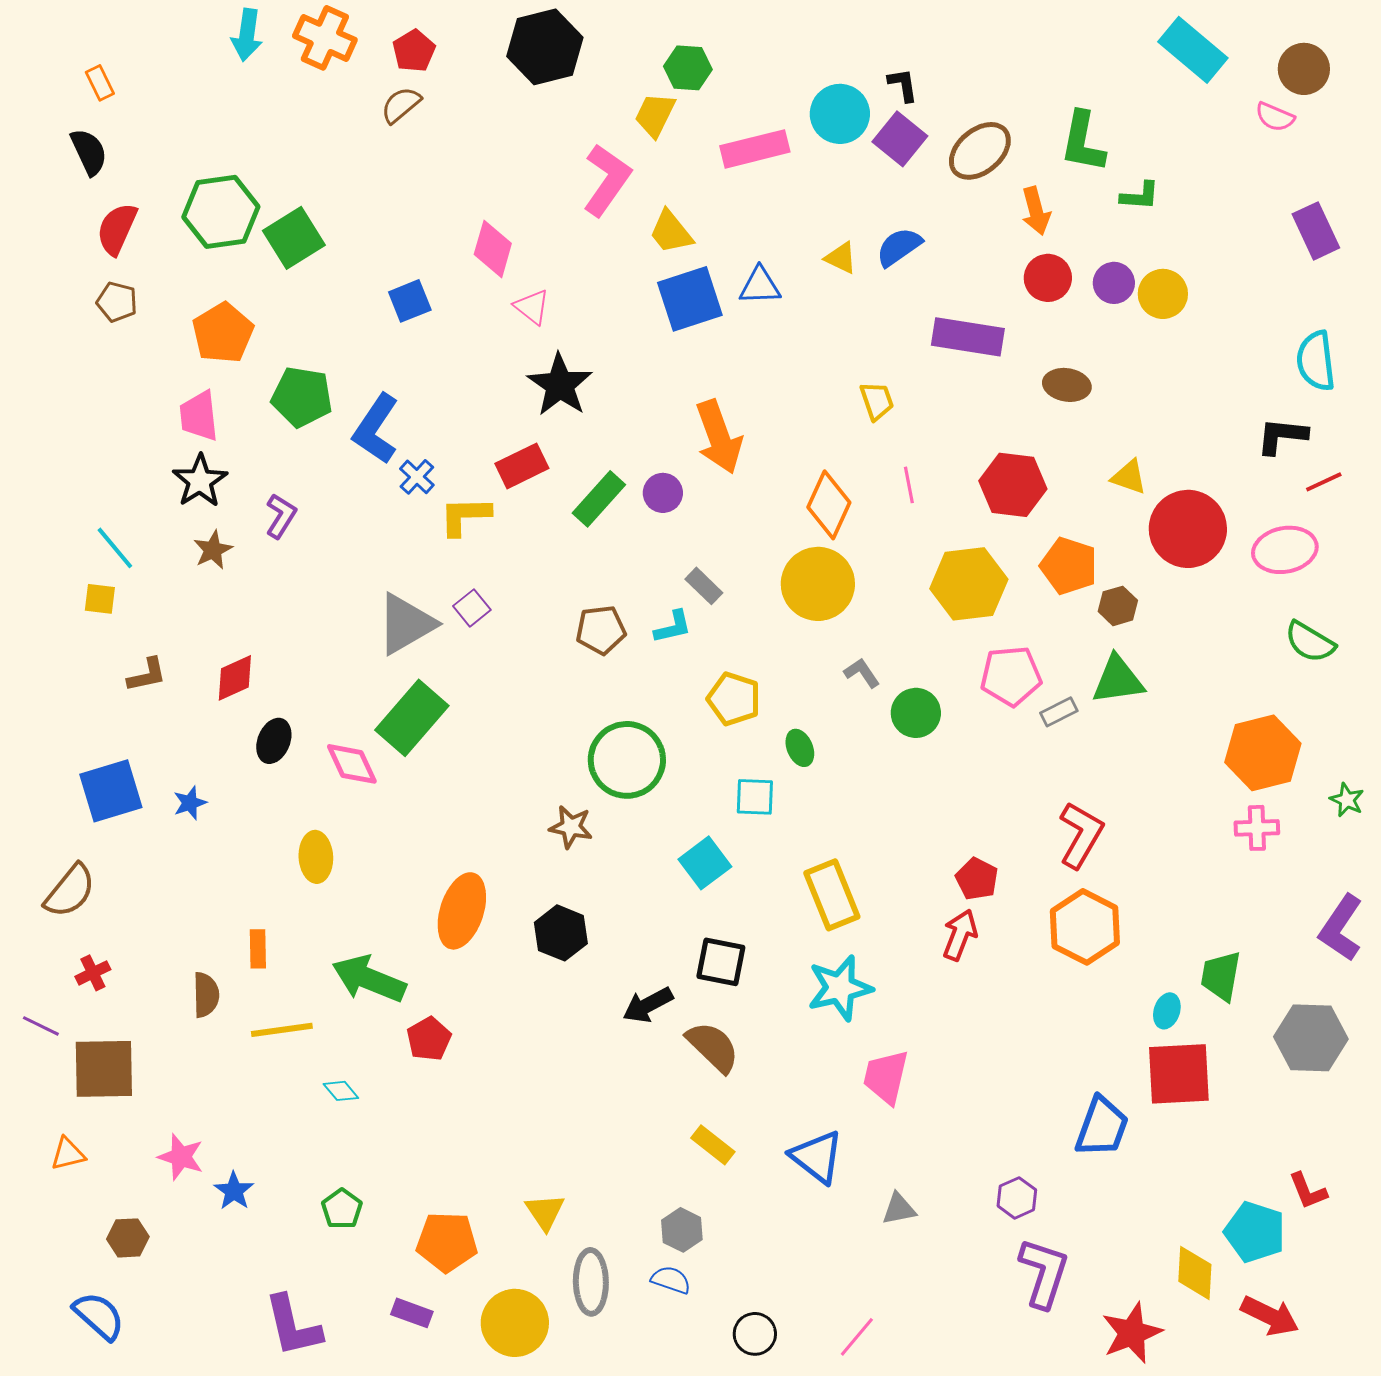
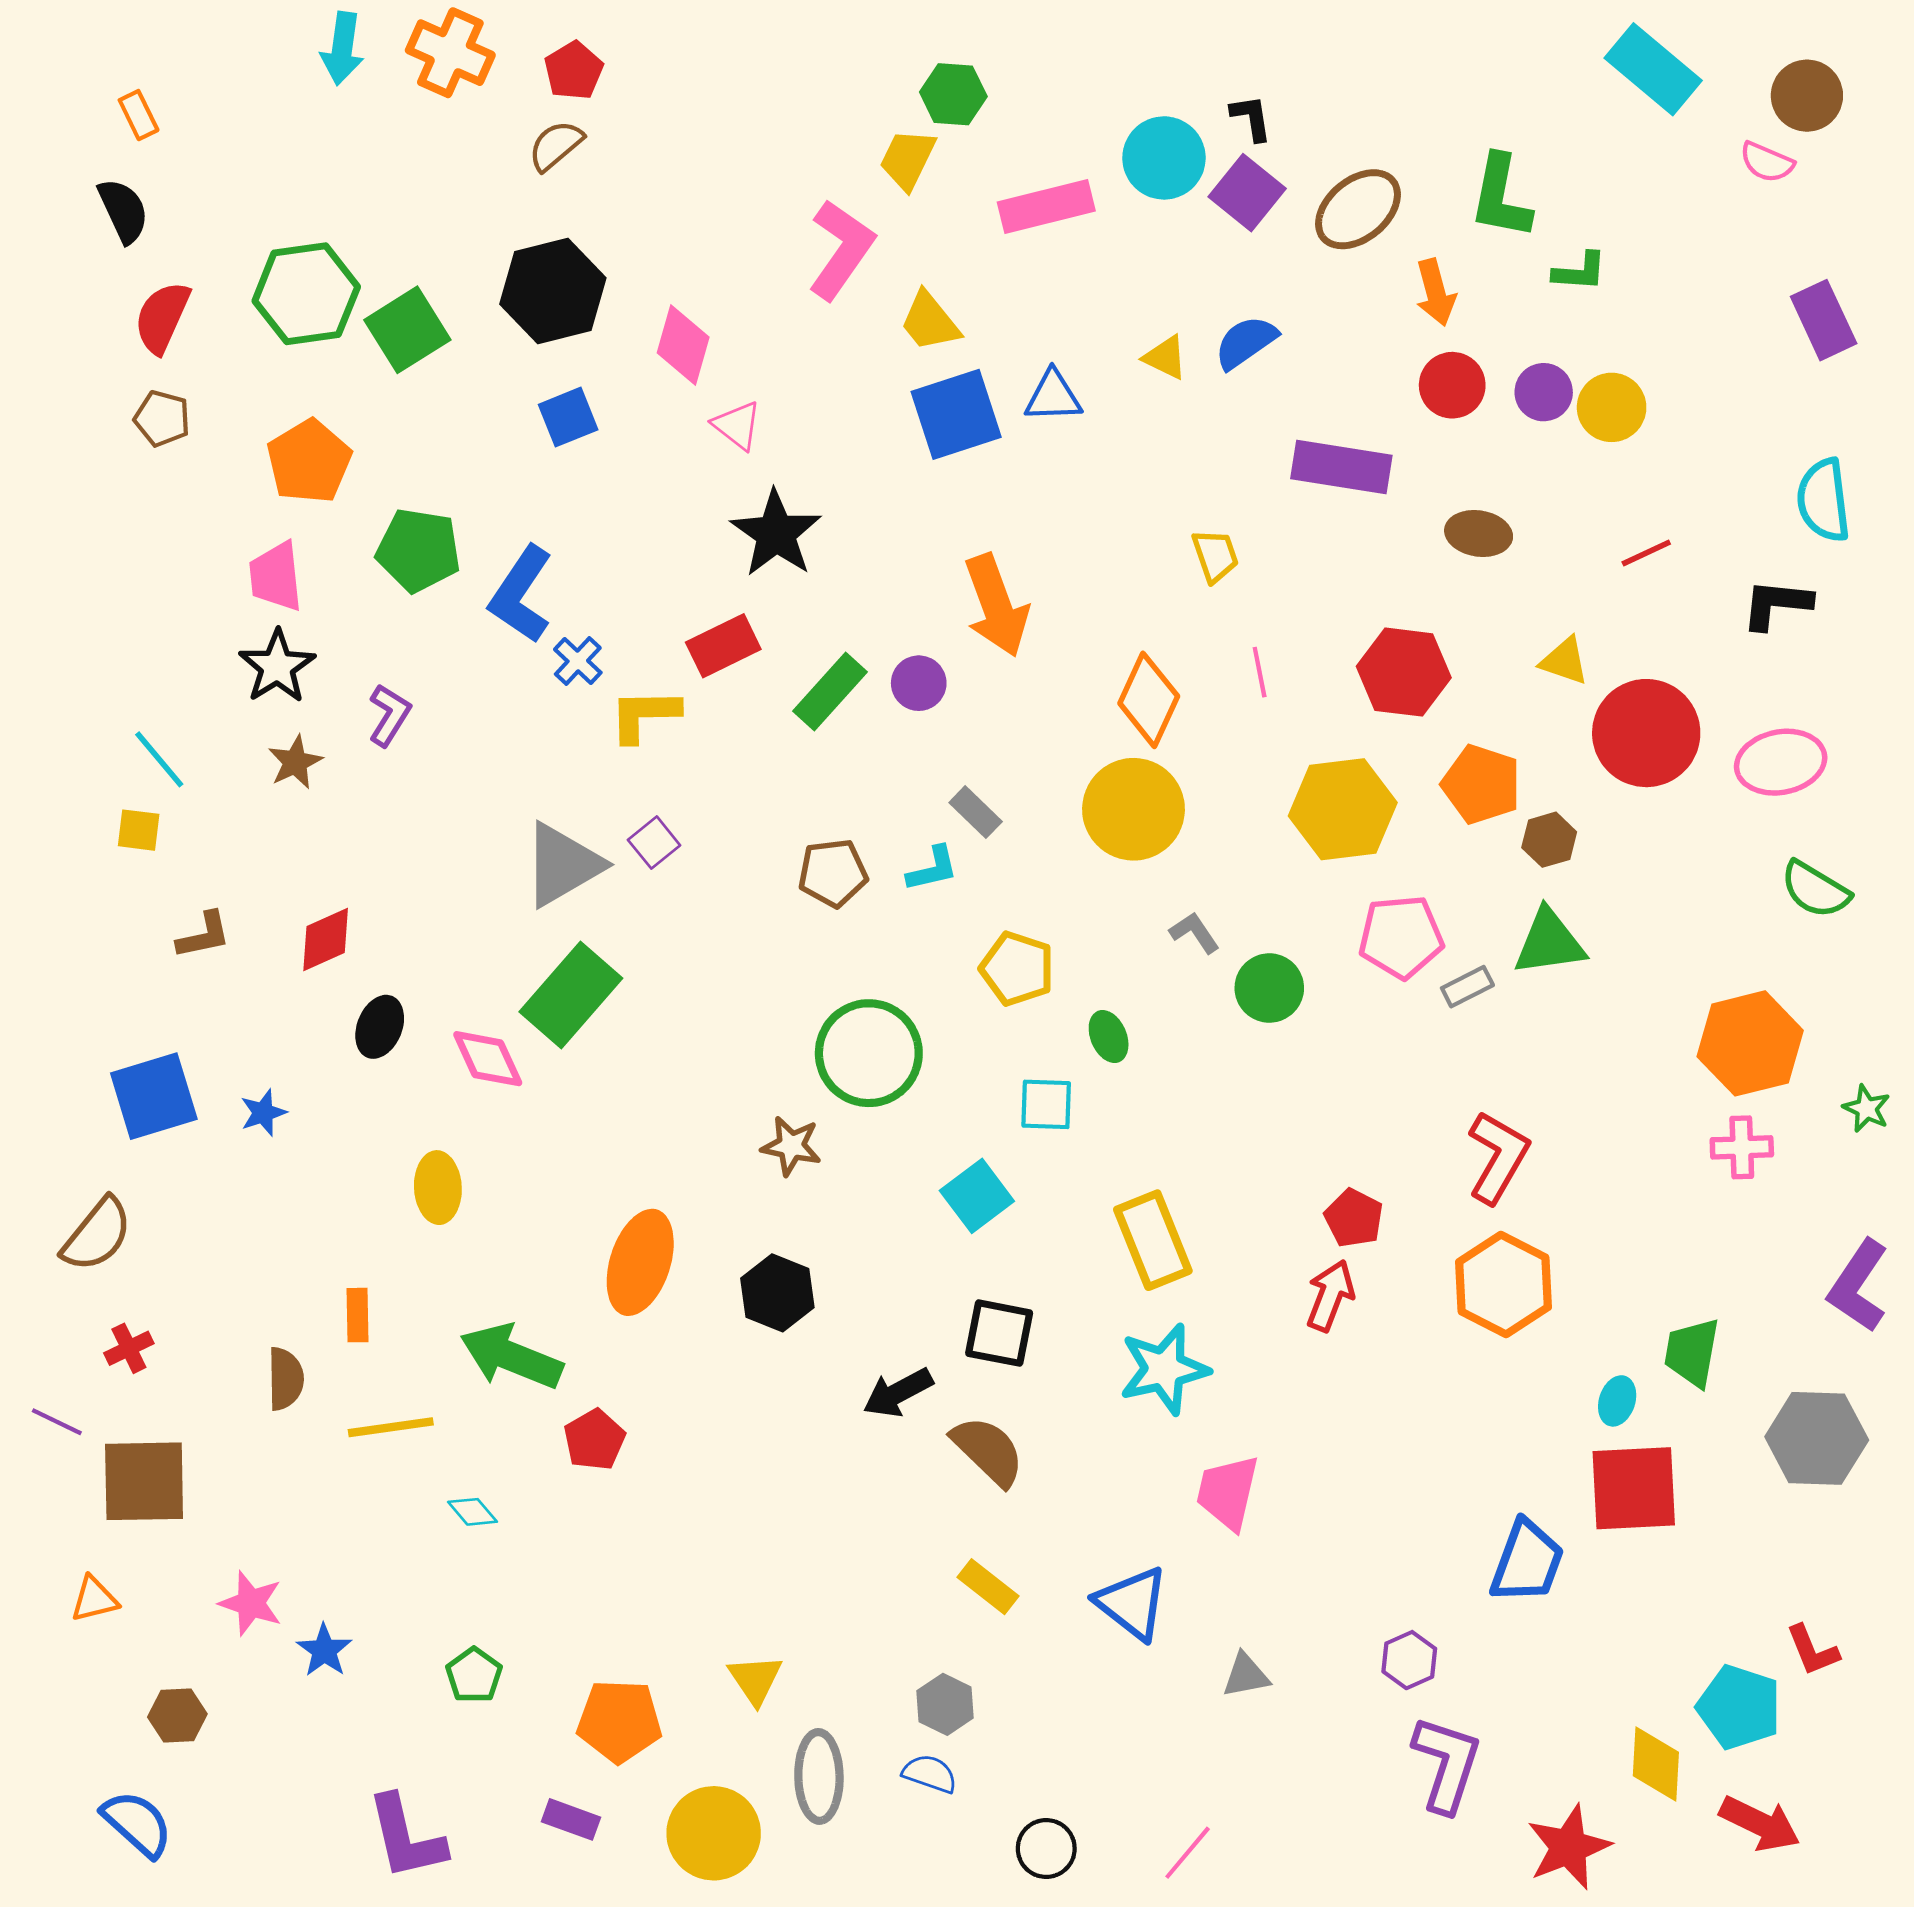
black hexagon: (545, 47) -> (553, 291), moved
red line: (1324, 482) -> (1646, 553), moved

